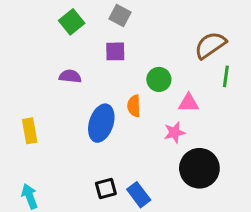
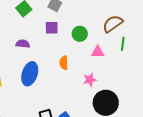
green circle: (159, 79) -> (80, 34), moved
pink triangle: (189, 103) -> (98, 52), moved
blue ellipse: (101, 123) -> (30, 74), moved

